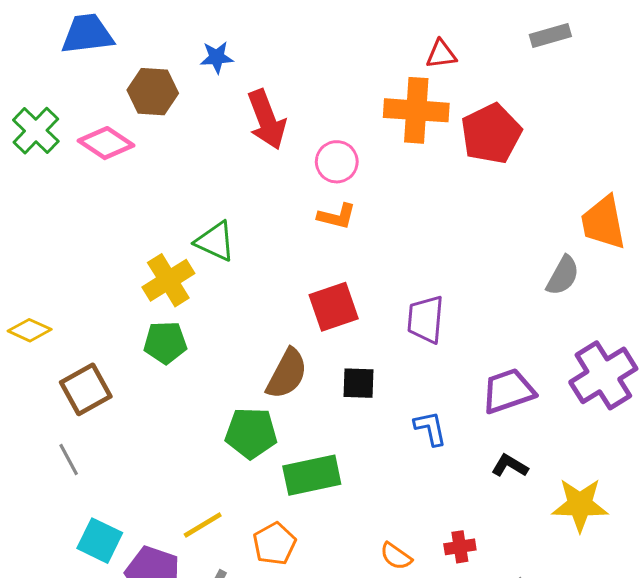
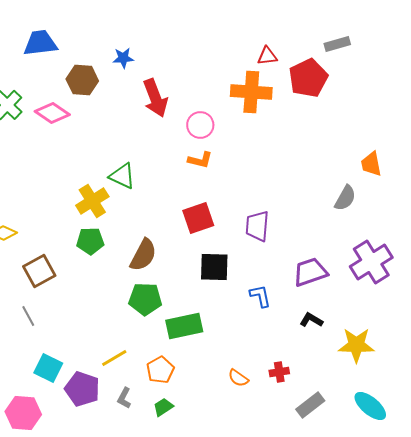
red pentagon: (491, 134) -> (308, 78), moved
orange trapezoid: (603, 223) -> (371, 164), size x0.7
brown semicircle: (287, 374) -> (143, 255), moved
black square: (359, 383) -> (214, 267), size x1.4

